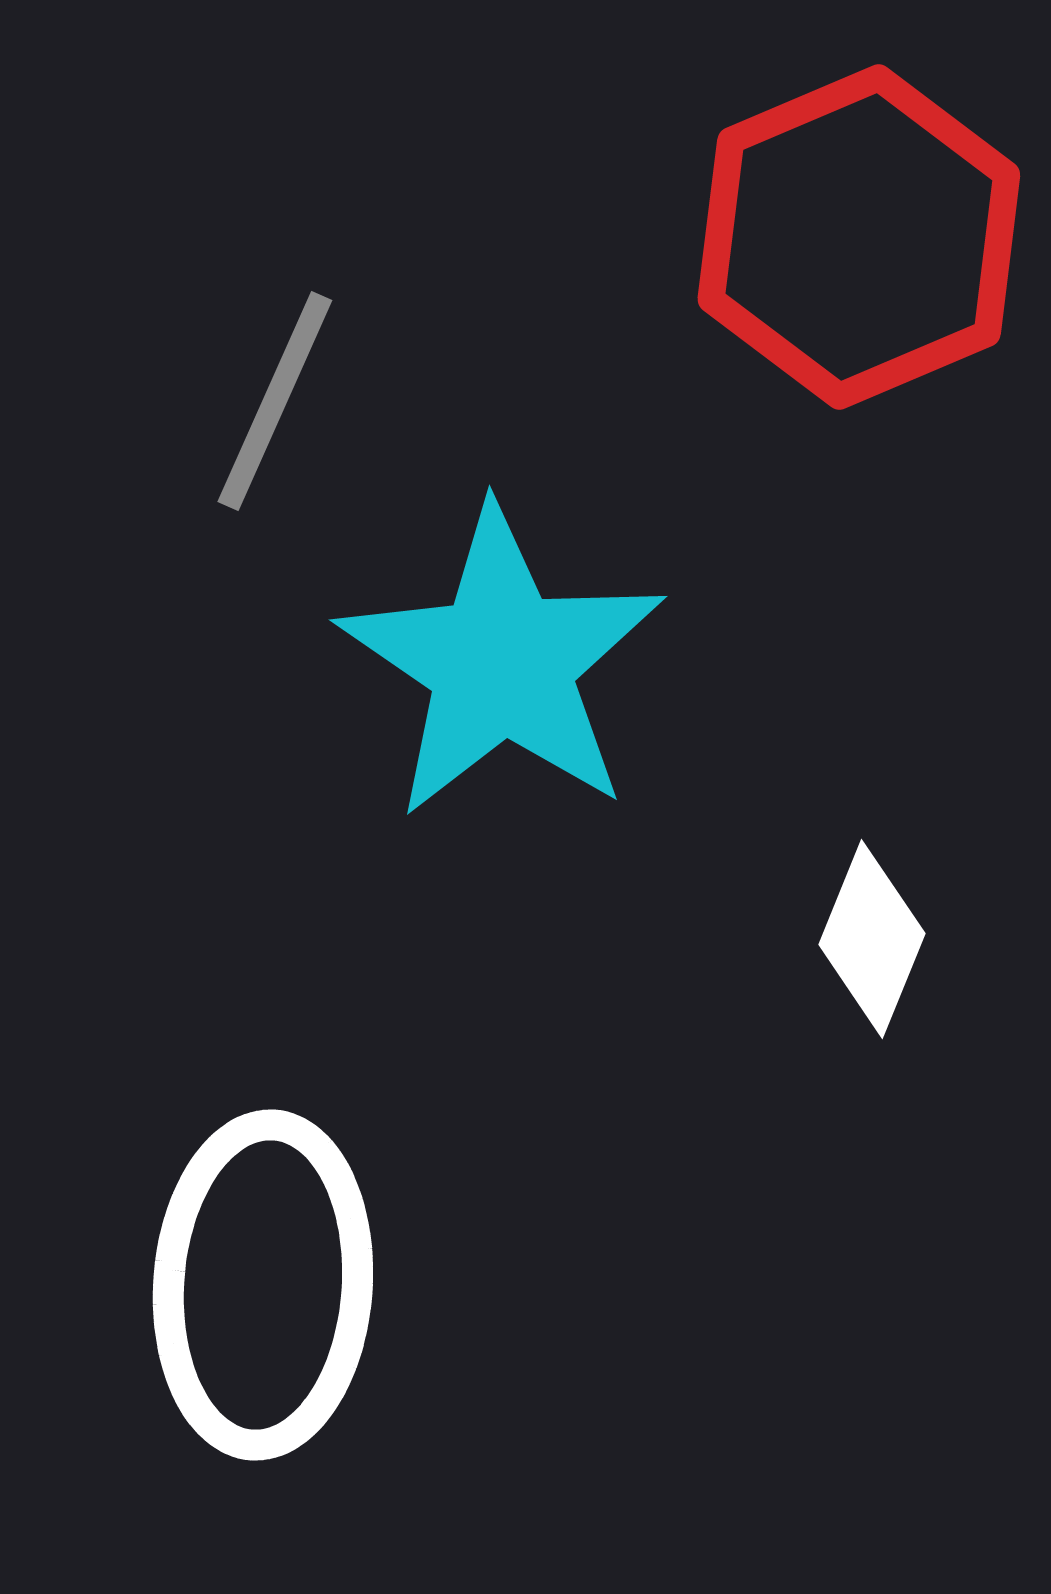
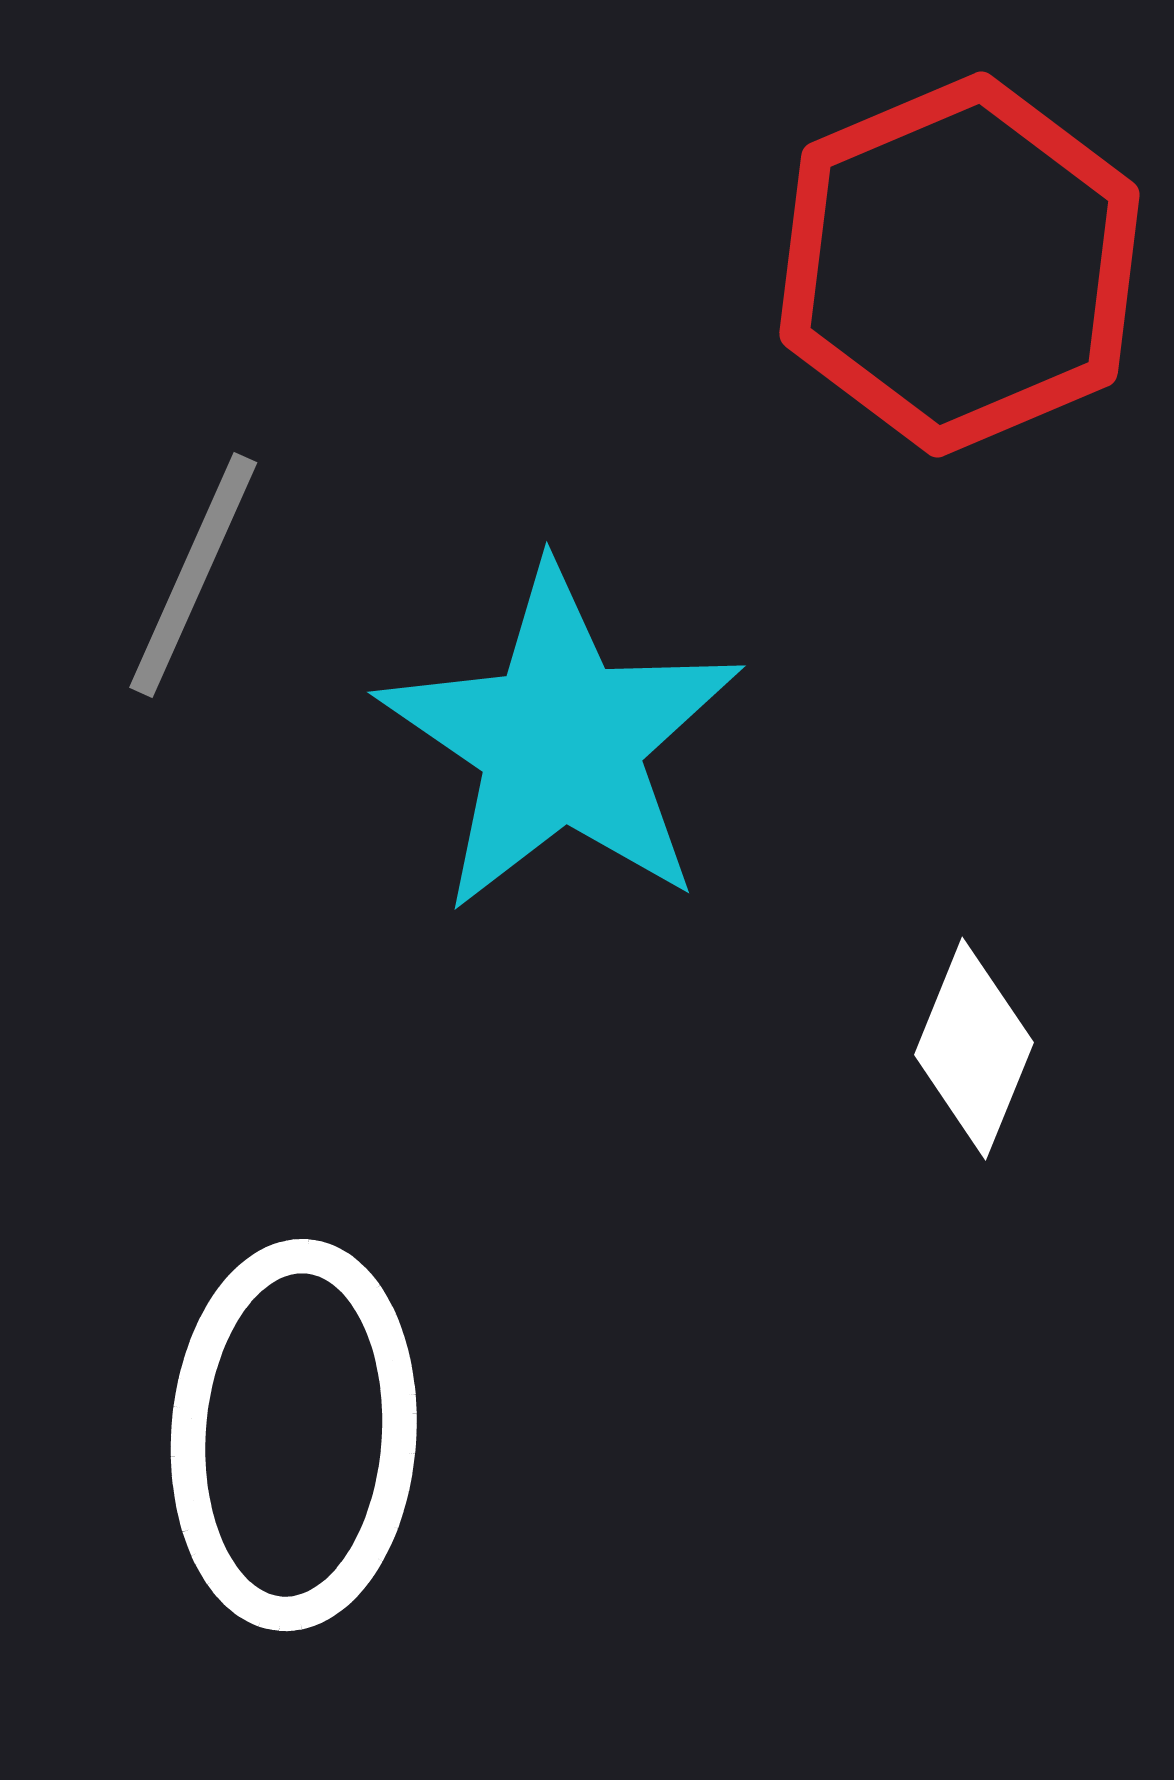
gray line: (275, 401) -> (193, 575), moved

